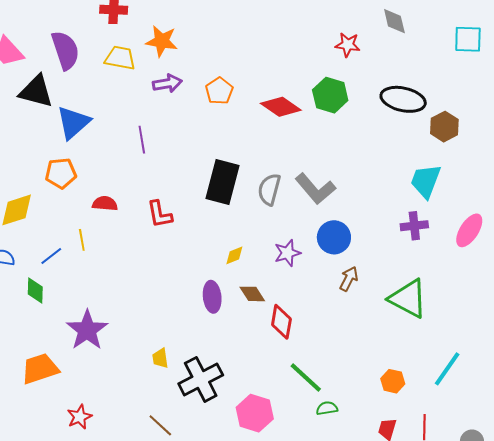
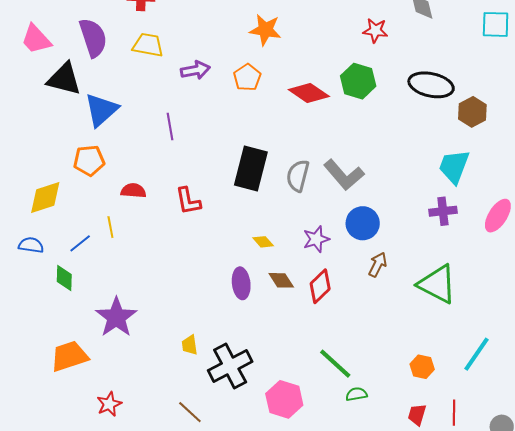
orange star: (162, 41) -> (265, 30), moved
yellow diamond: (234, 255) -> (263, 242), turned 70
red diamond: (281, 322) -> (320, 286), moved, turned 36

